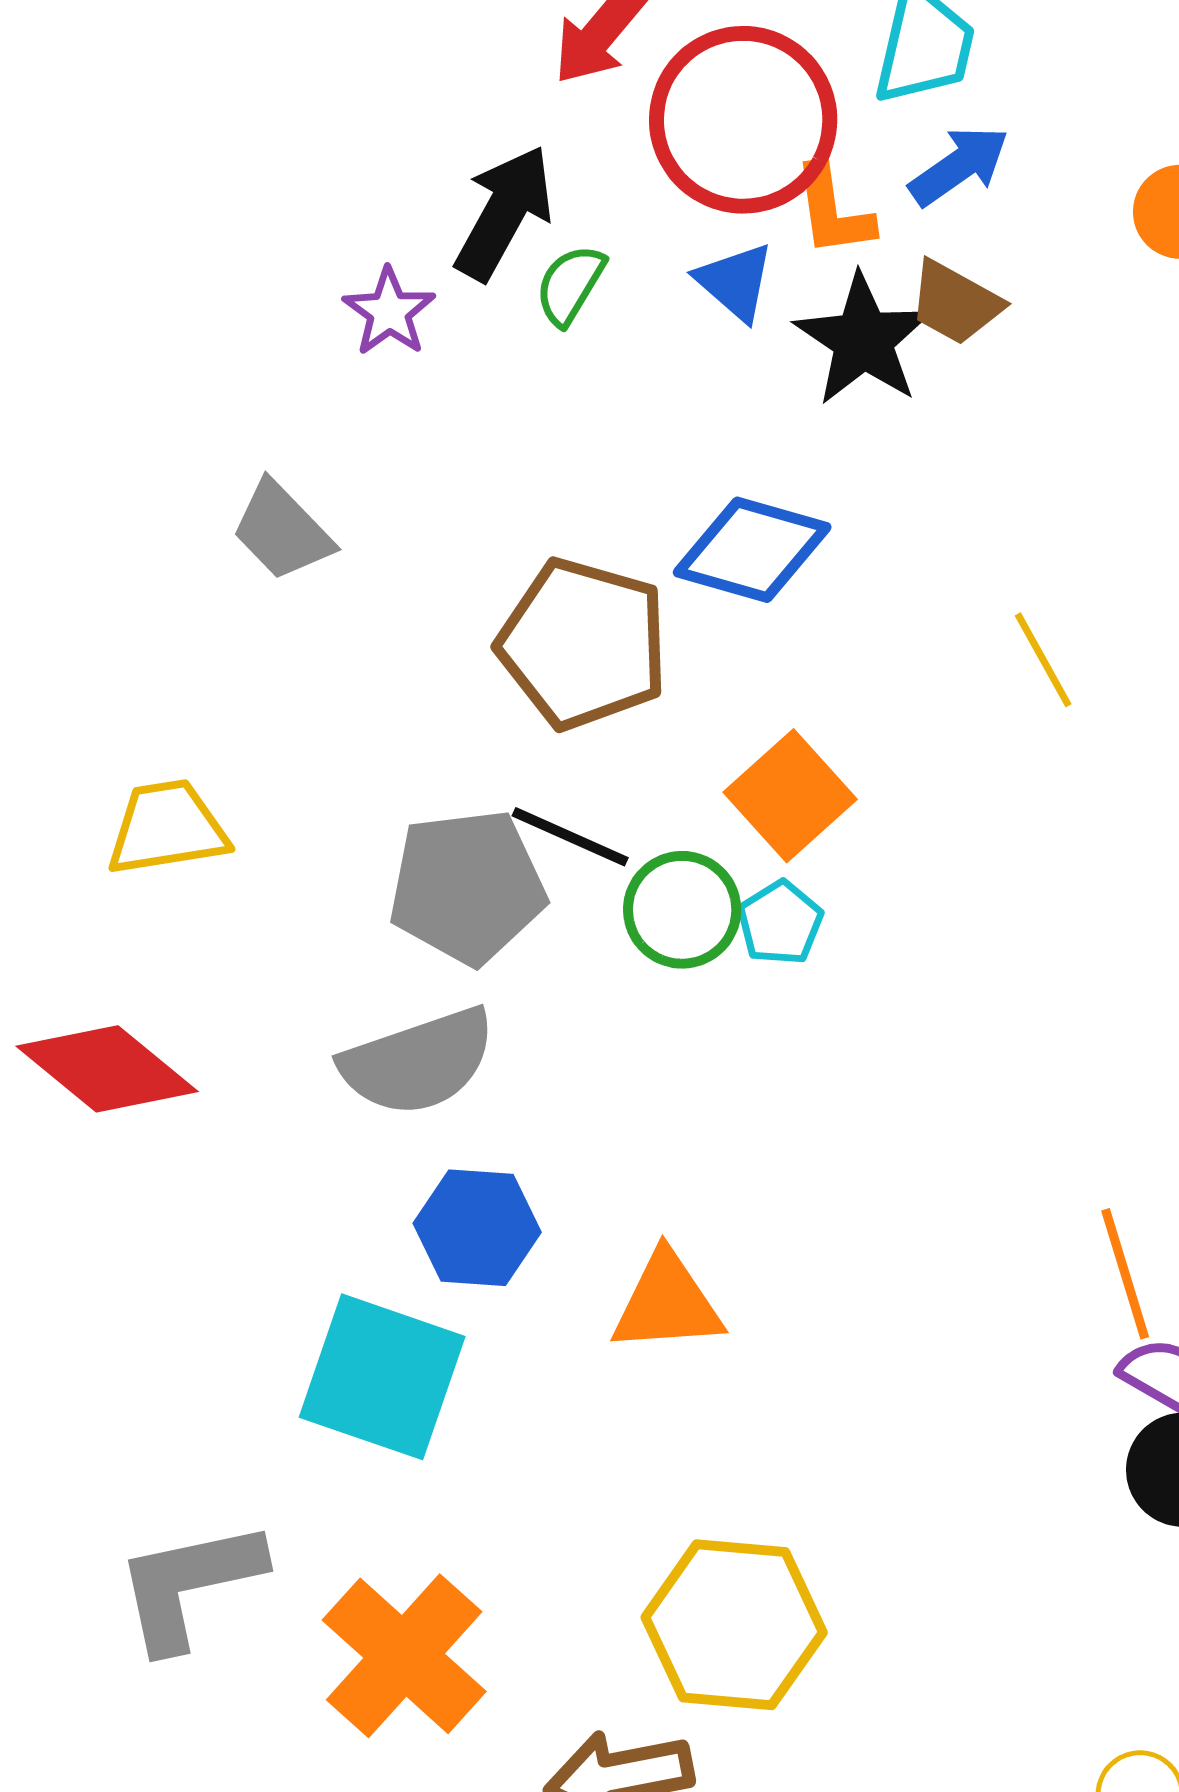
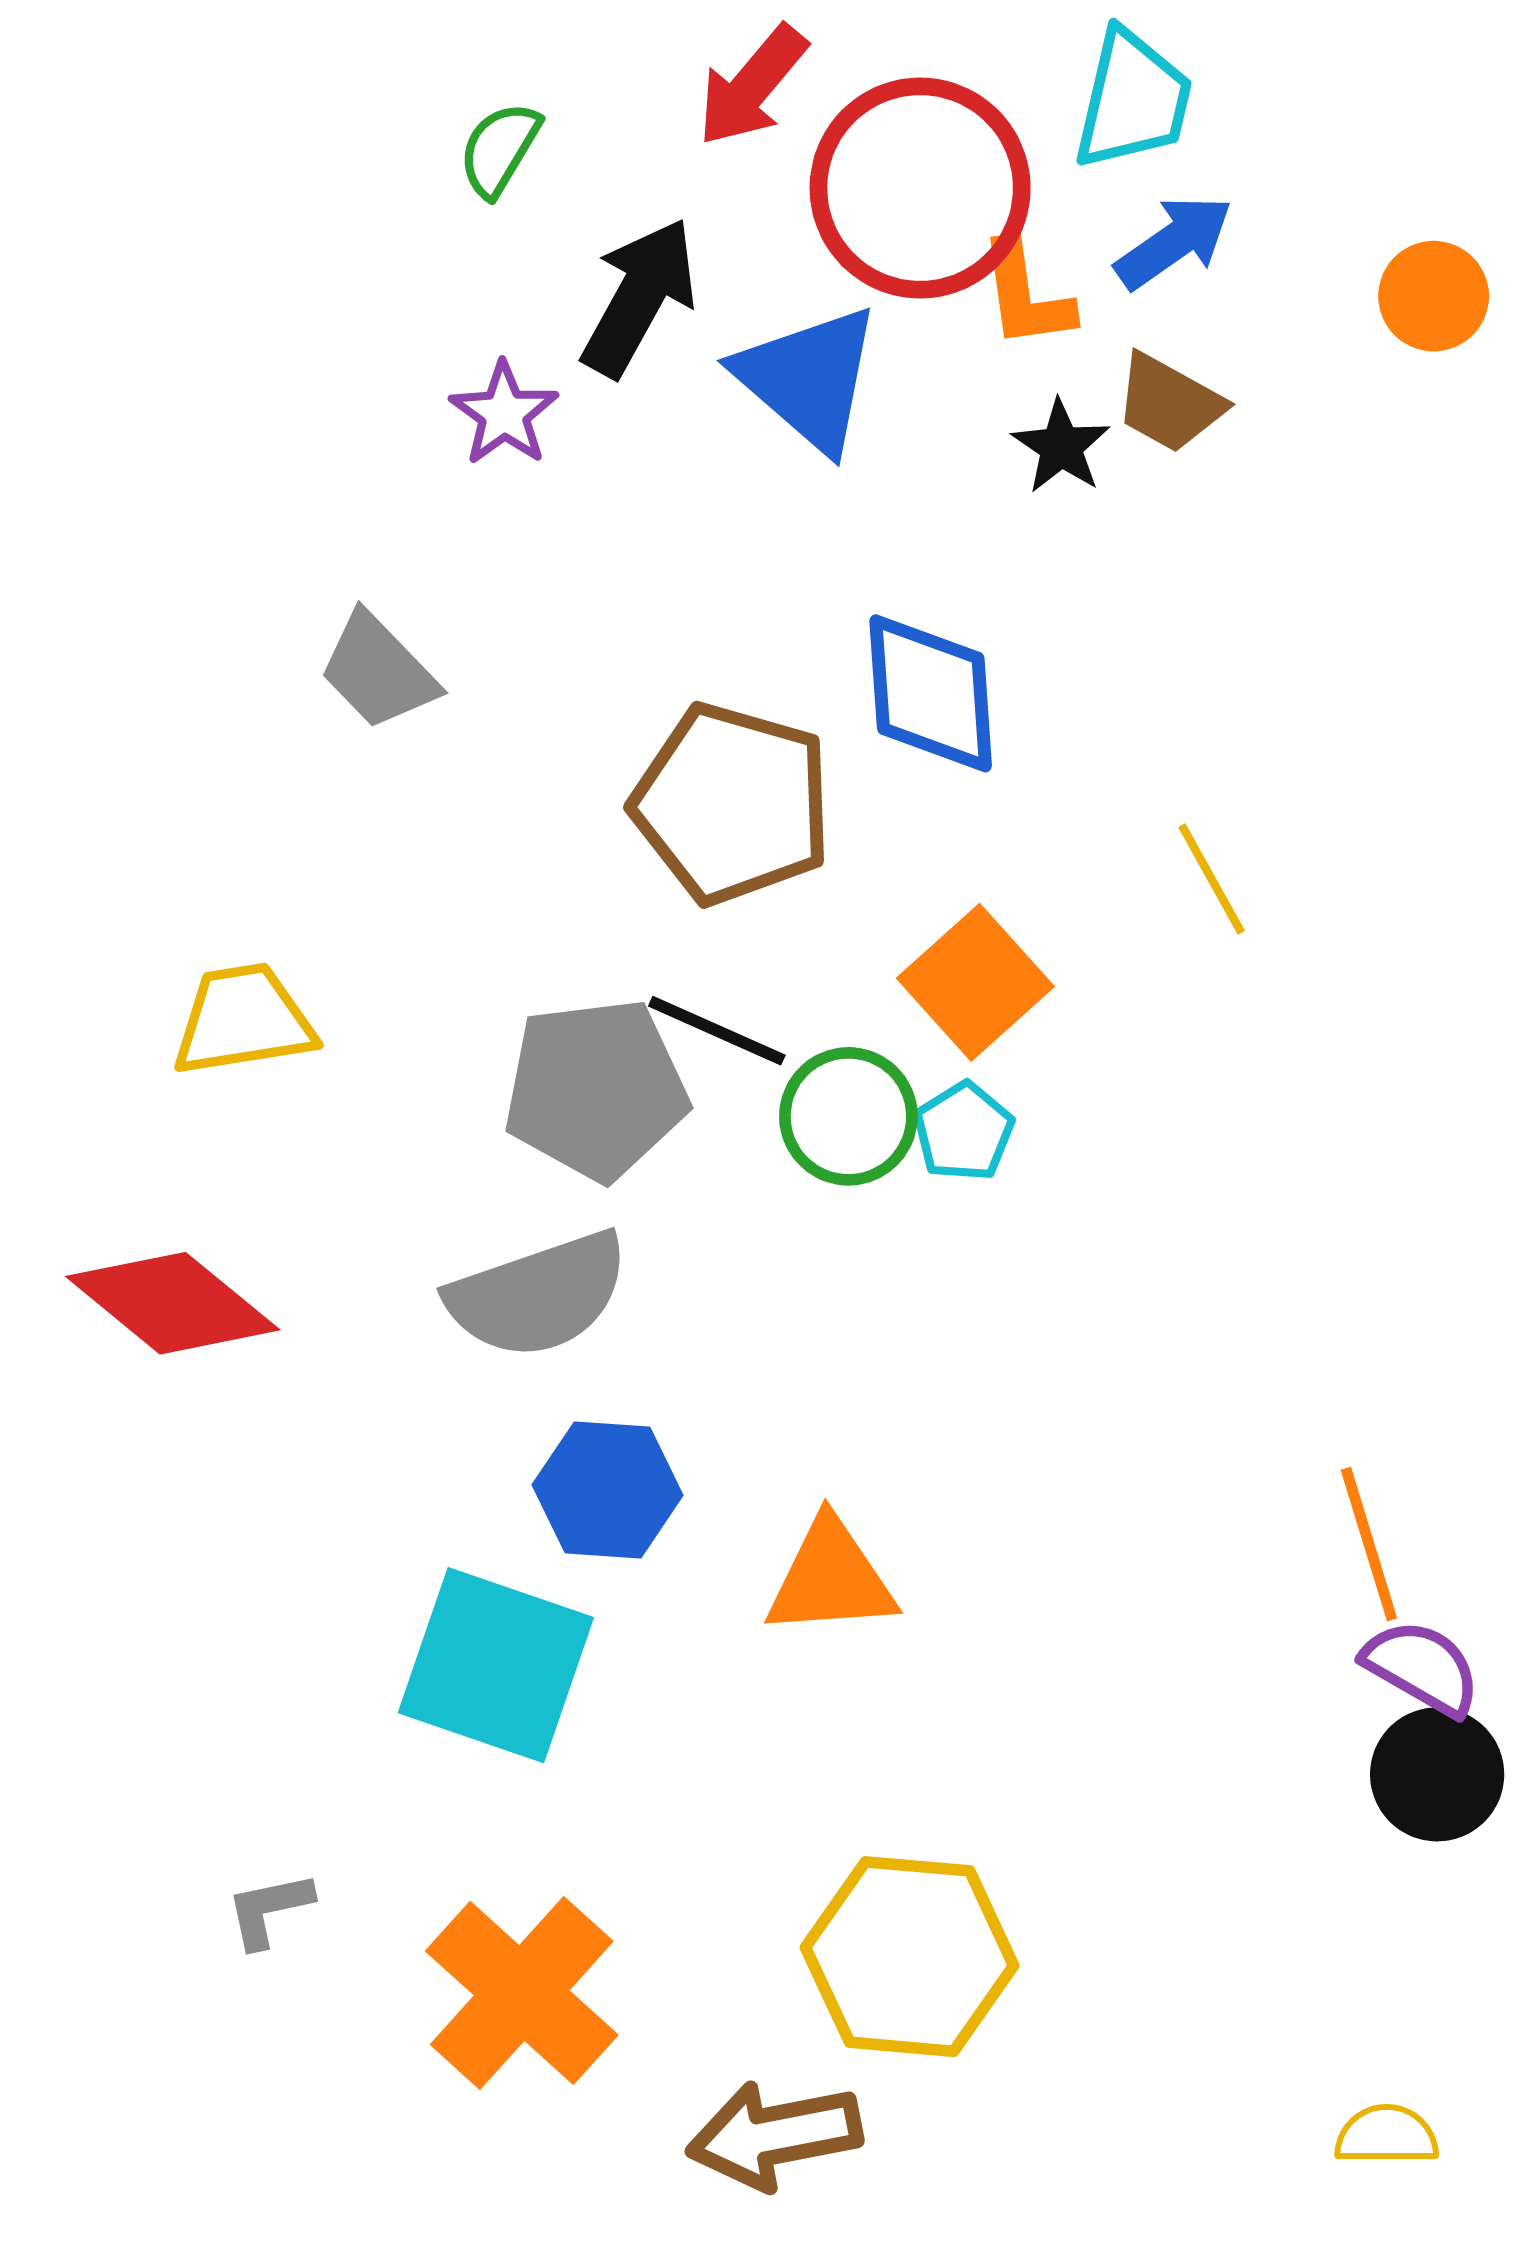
blue triangle: (735, 282) -> (808, 378), moved, size x1.6
green semicircle: (570, 285) -> (499, 149), moved
black star: (863, 340) -> (1061, 447), size x0.6
blue diamond: (752, 550) -> (931, 693), turned 70
yellow line: (1043, 660) -> (1212, 879), moved
gray L-shape: (189, 1585) -> (269, 1910), size x0.5

